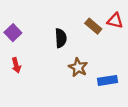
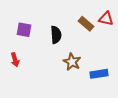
purple square: (13, 33) -> (24, 30), moved, turned -35

